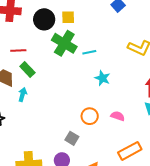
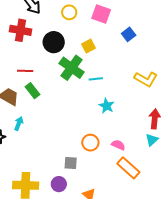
yellow square: (68, 17) -> (88, 46), moved, turned -32
cyan arrow: (23, 95) -> (19, 124), moved
gray square: (72, 138) -> (71, 163), turned -32
orange rectangle: (130, 151) -> (128, 168), moved, turned 65

